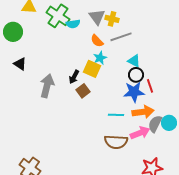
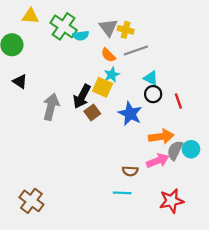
black arrow: (74, 77) -> (82, 96), size x1.5
red line: (150, 86) -> (178, 101), moved
blue star: (134, 92) -> (130, 114), moved, turned 30
cyan line: (116, 115) -> (122, 193), moved
brown semicircle: (116, 142) -> (130, 171), size x0.6

